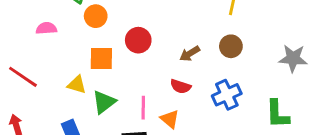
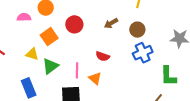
pink semicircle: (46, 28) -> (24, 17), moved
brown arrow: (190, 54) -> (111, 23), moved
orange square: (101, 59) -> (49, 37), turned -36
blue cross: (227, 95) -> (143, 53), moved

